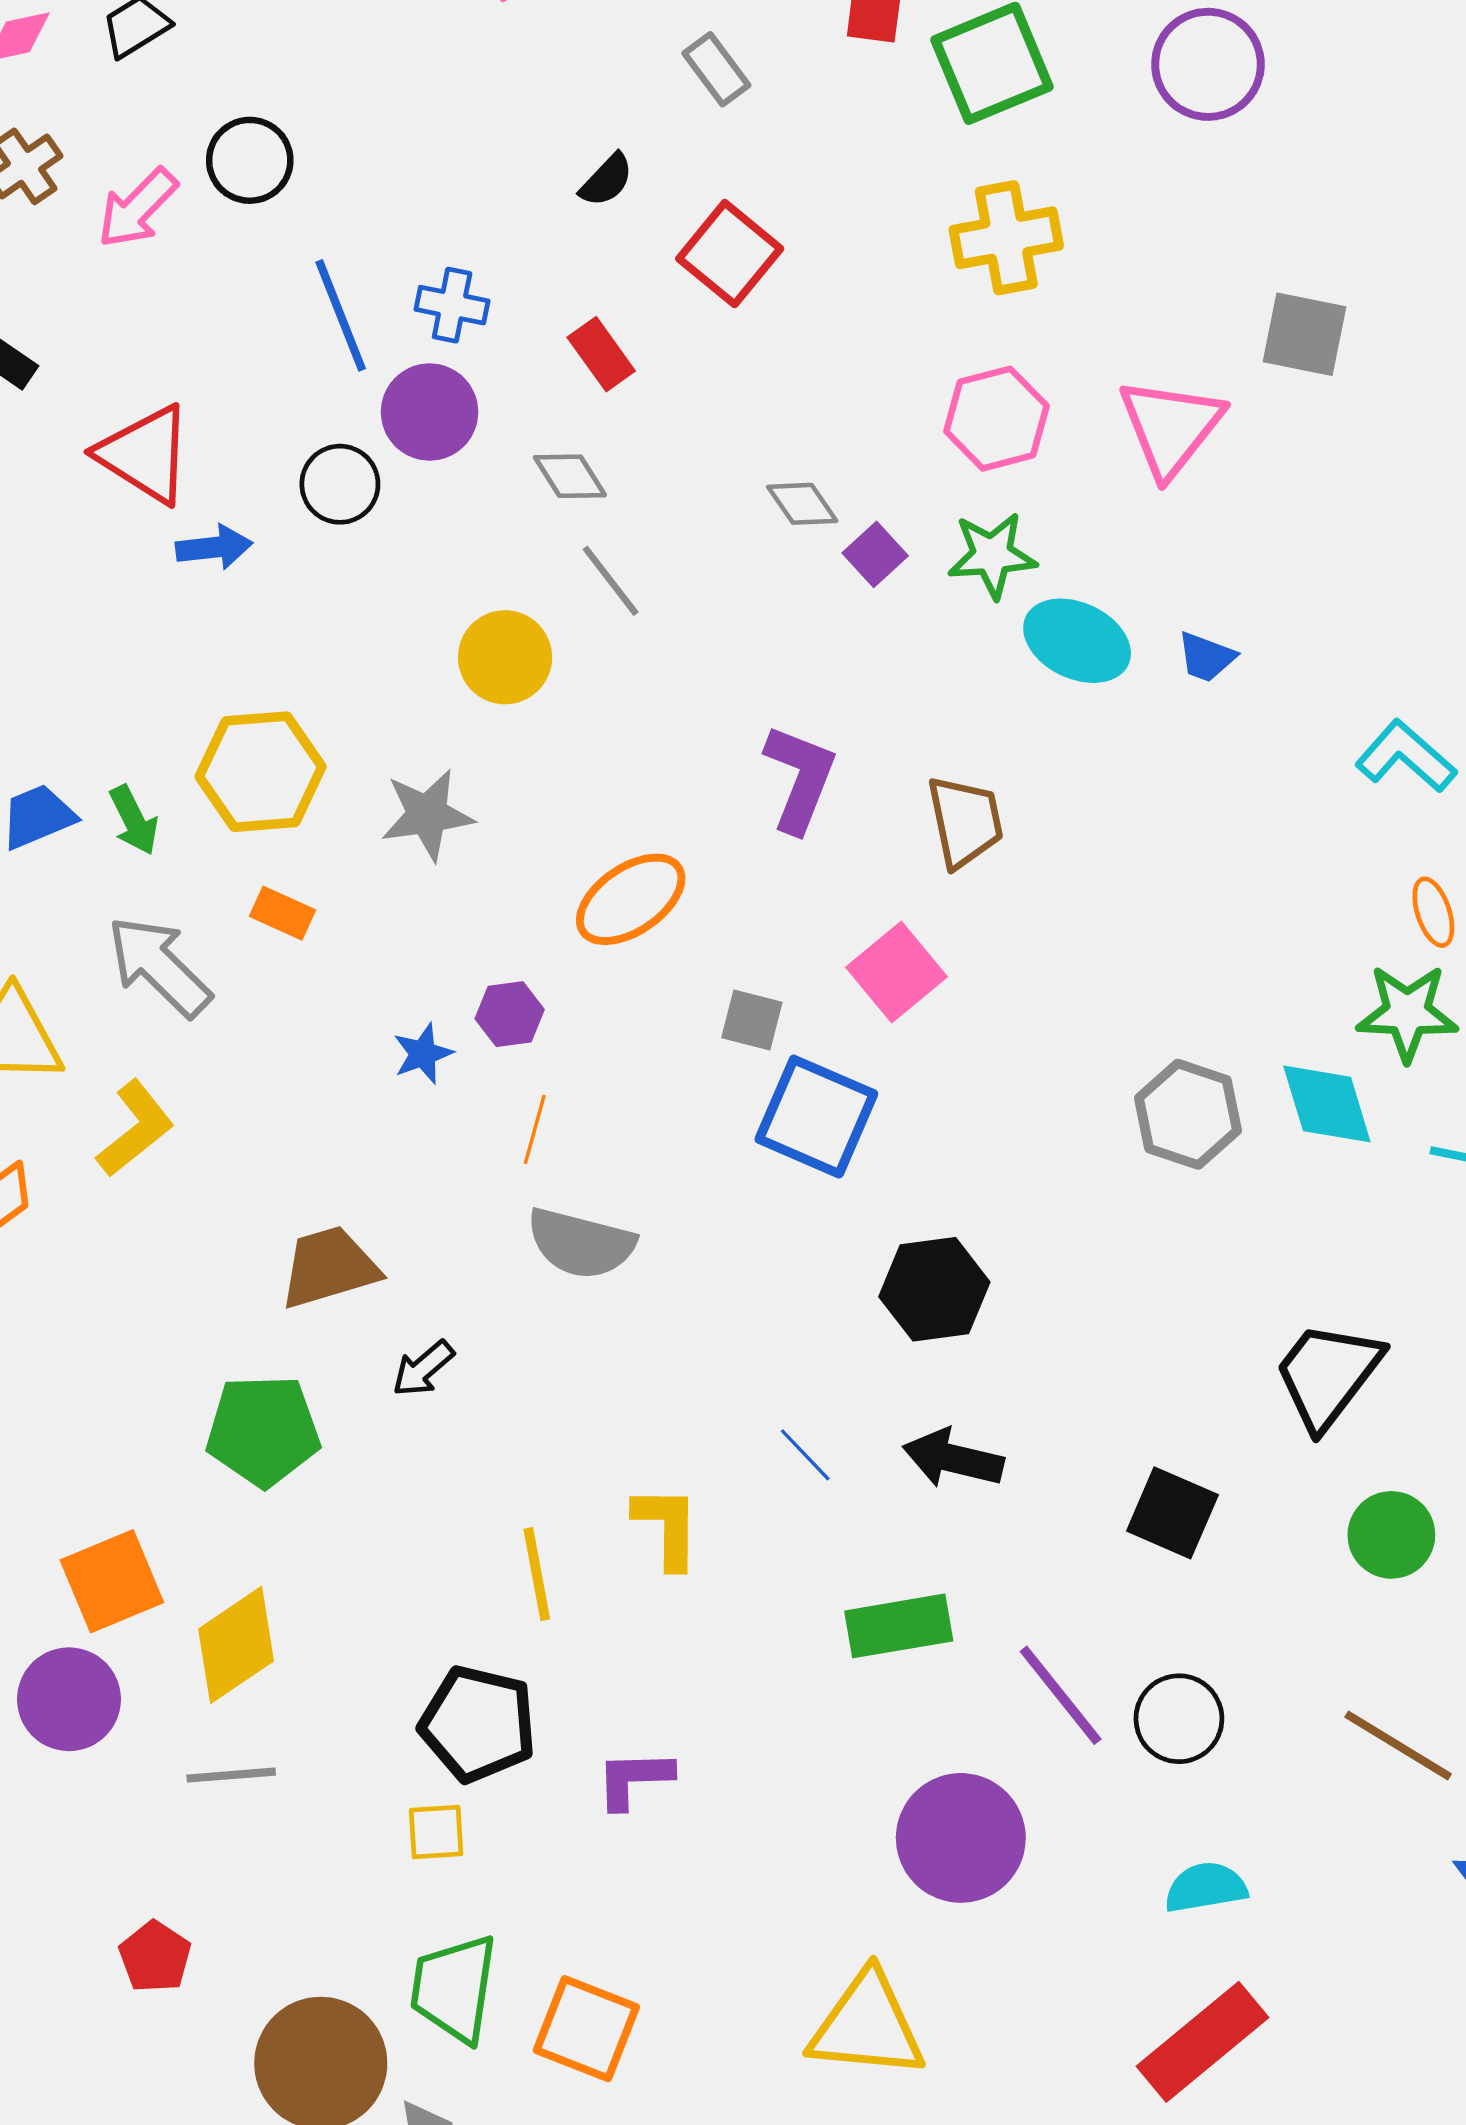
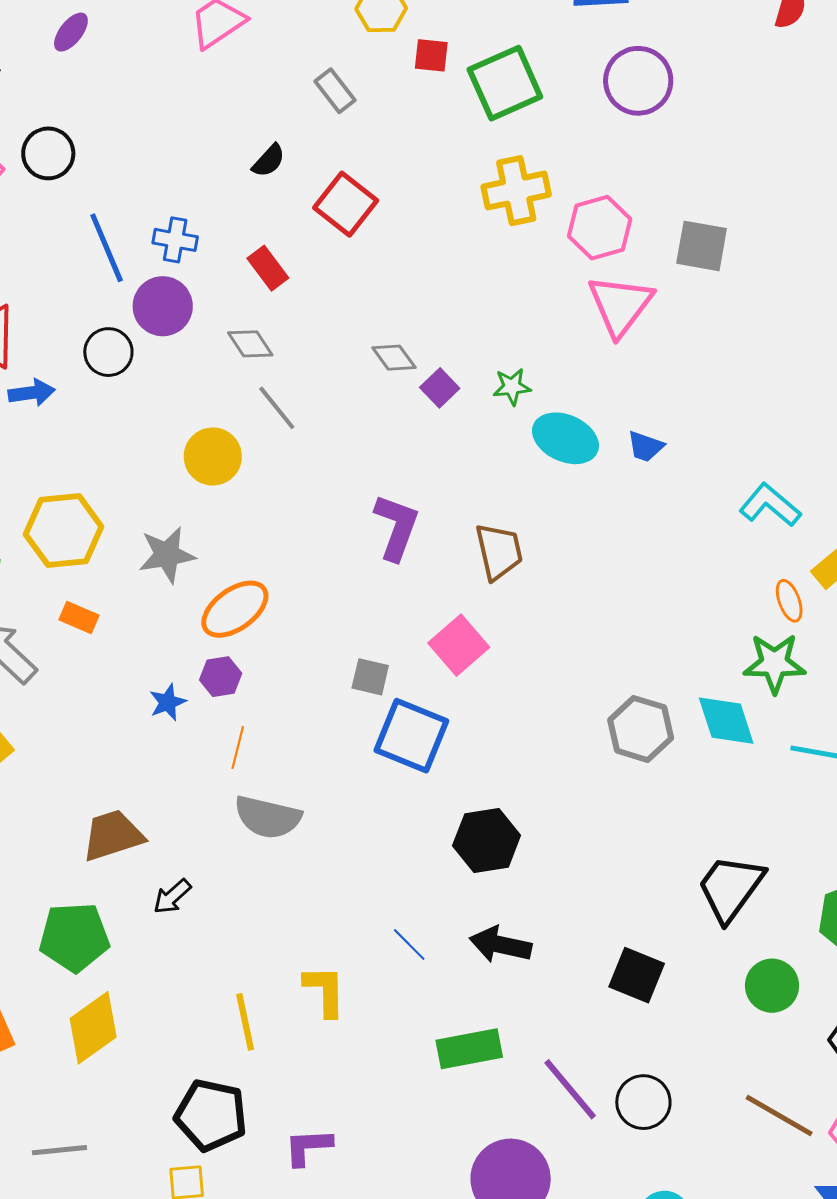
pink hexagon: (996, 419) -> (600, 228), moved
green star: (992, 555) -> (512, 387), size x0.7
orange ellipse: (631, 899) -> (235, 609), moved
yellow diamond: (236, 1645) -> (93, 1028), moved

